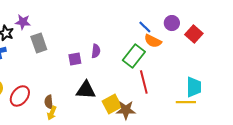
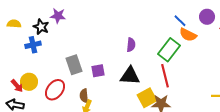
gray rectangle: (39, 43) -> (74, 65), moved
purple square: (75, 59) -> (98, 71), moved
red line: (144, 82) -> (165, 76), moved
black triangle: (86, 90) -> (130, 76), moved

